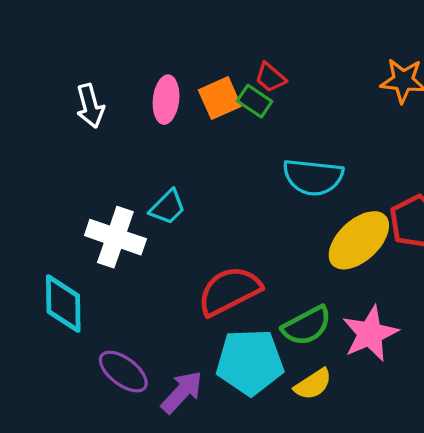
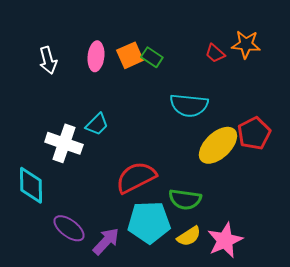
red trapezoid: (270, 77) -> (215, 53), moved
green semicircle: (307, 326) -> (185, 199), turned 36
pink star: (370, 334) -> (225, 240), moved

